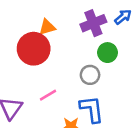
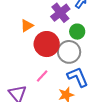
red circle: (34, 49) -> (47, 44), moved
gray circle: (90, 75) -> (69, 52), size x1.5

